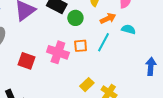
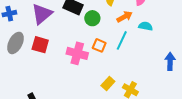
orange square: (81, 46) -> (99, 45), turned 32
red square: (26, 61) -> (40, 45), moved

